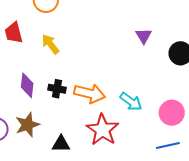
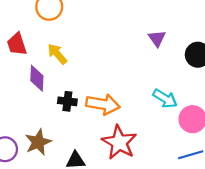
purple diamond: (27, 85) -> (37, 78), moved
cyan arrow: (131, 102) -> (165, 99), moved

